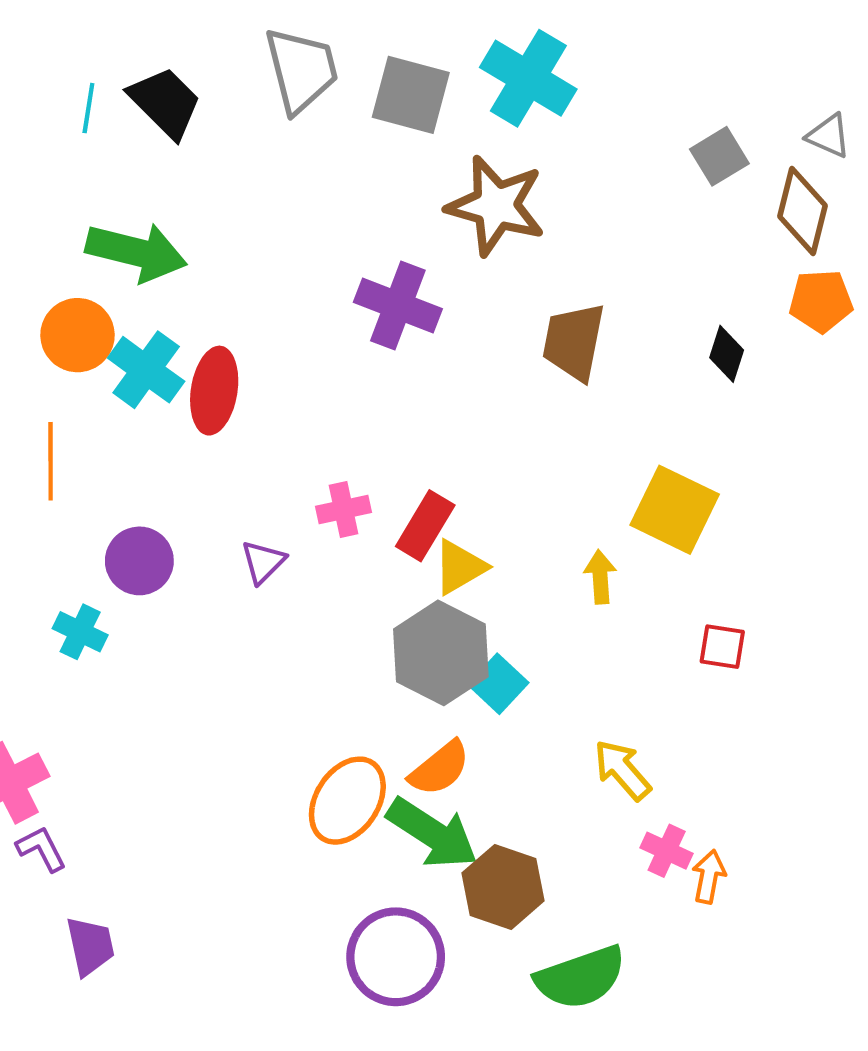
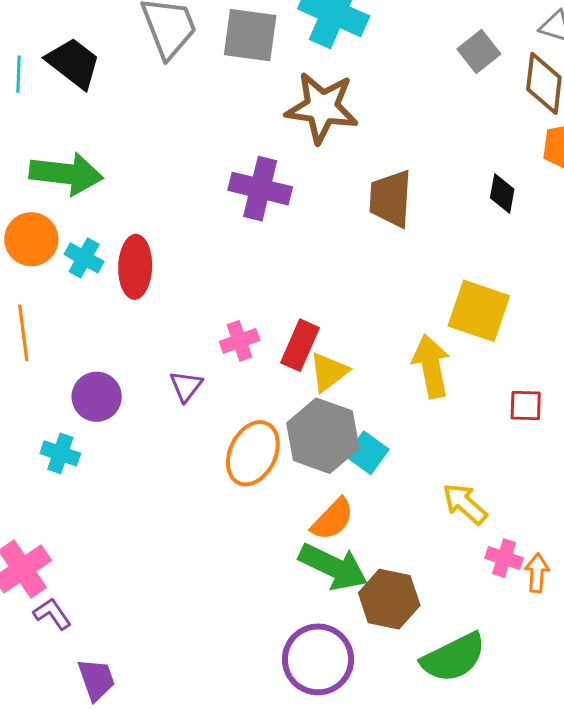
cyan cross: (146, 370) -> (84, 258), size x0.7
yellow arrow: (600, 577) -> (431, 366), size x1.6
orange ellipse: (347, 801) -> (253, 453), moved

